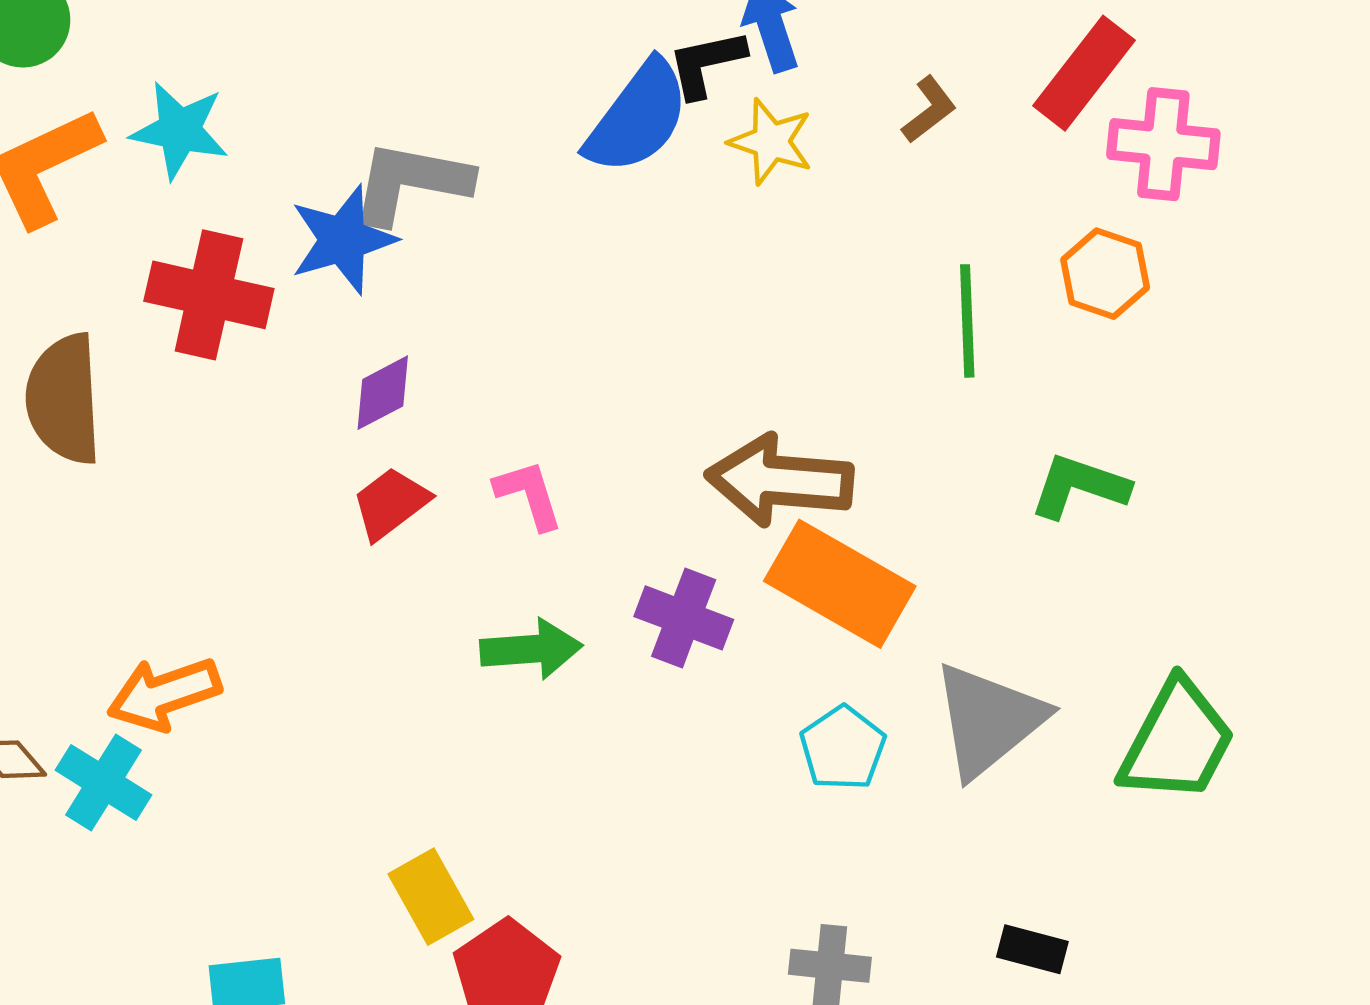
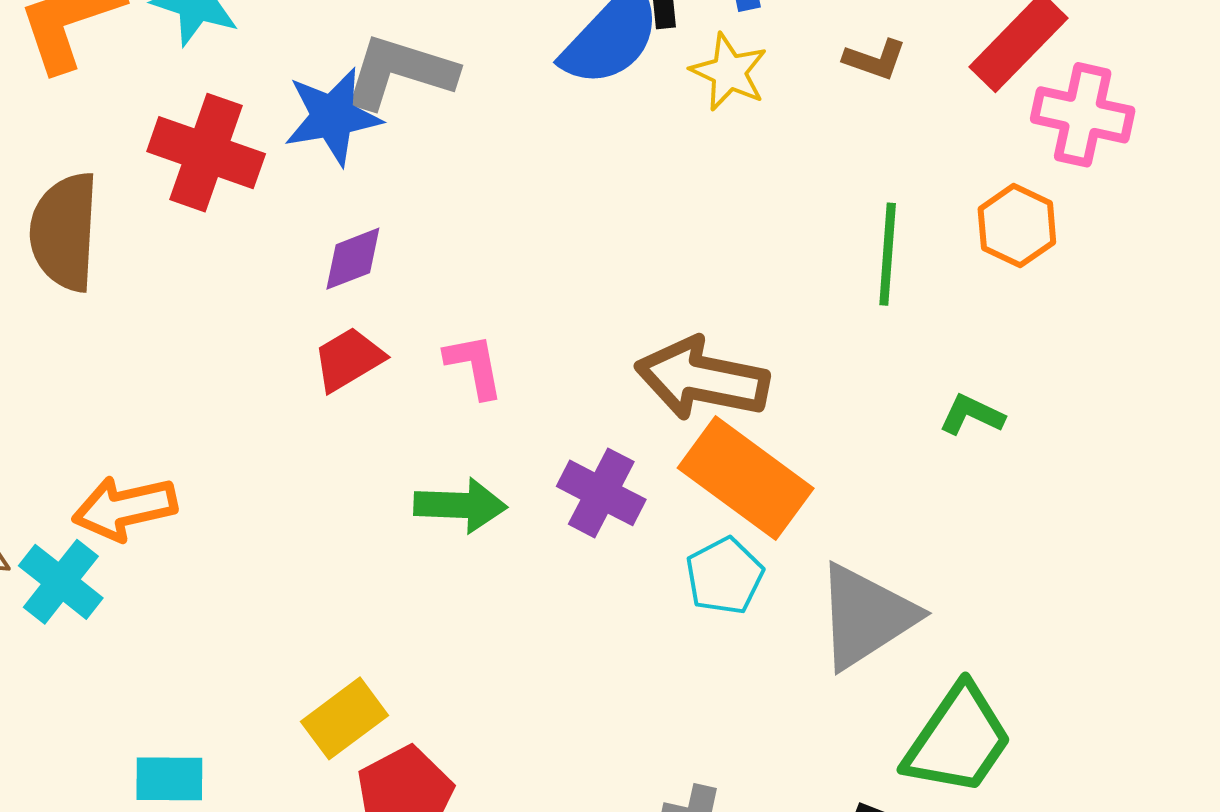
brown L-shape: (929, 110) -> (875, 59), turned 50
green L-shape: (1079, 486) -> (972, 415), size x0.7
green trapezoid: (1177, 741) -> (958, 740), moved
cyan pentagon: (843, 748) -> (724, 576), moved
yellow rectangle: (431, 897) -> (344, 718), turned 76

